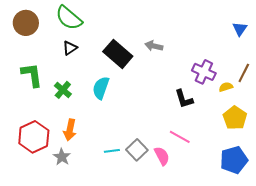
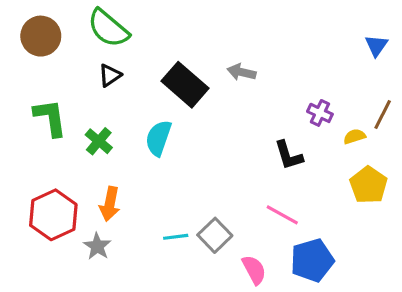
purple cross: (204, 72) -> (320, 113), size x0.7
pink semicircle: (162, 156) -> (254, 270), moved
blue pentagon: (234, 160) -> (312, 260), moved

